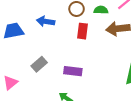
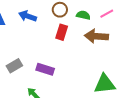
gray rectangle: (39, 64) -> (14, 66), moved

